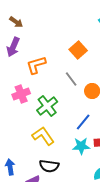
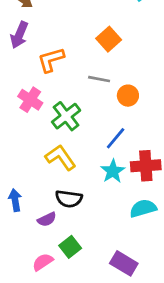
gray line: (71, 79) -> (99, 79), turned -42
pink cross: (21, 94) -> (30, 100), turned -36
cyan star: (81, 146) -> (113, 171), turned -30

